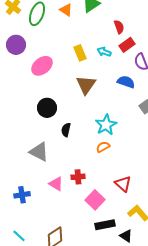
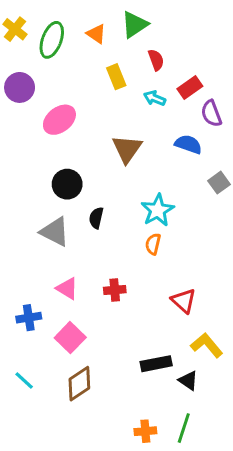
red semicircle: (119, 27) -> (156, 60), moved
yellow rectangle: (80, 53) -> (116, 77), moved
orange semicircle: (103, 147) -> (153, 244), turned -48
gray triangle: (39, 152) -> (55, 232), moved
pink triangle: (56, 184) -> (67, 288), moved
pink square: (95, 200) -> (70, 338), moved

